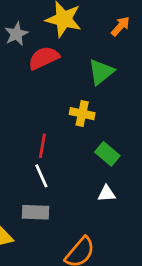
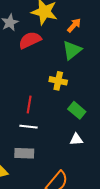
orange arrow: (121, 26) -> (74, 25), moved
white line: (41, 176) -> (29, 127), turned -60

